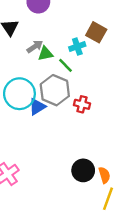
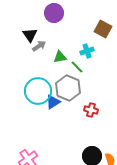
brown square: (96, 32) -> (103, 29), moved
gray arrow: (35, 46) -> (39, 46), moved
red cross: (82, 104) -> (91, 110), moved

